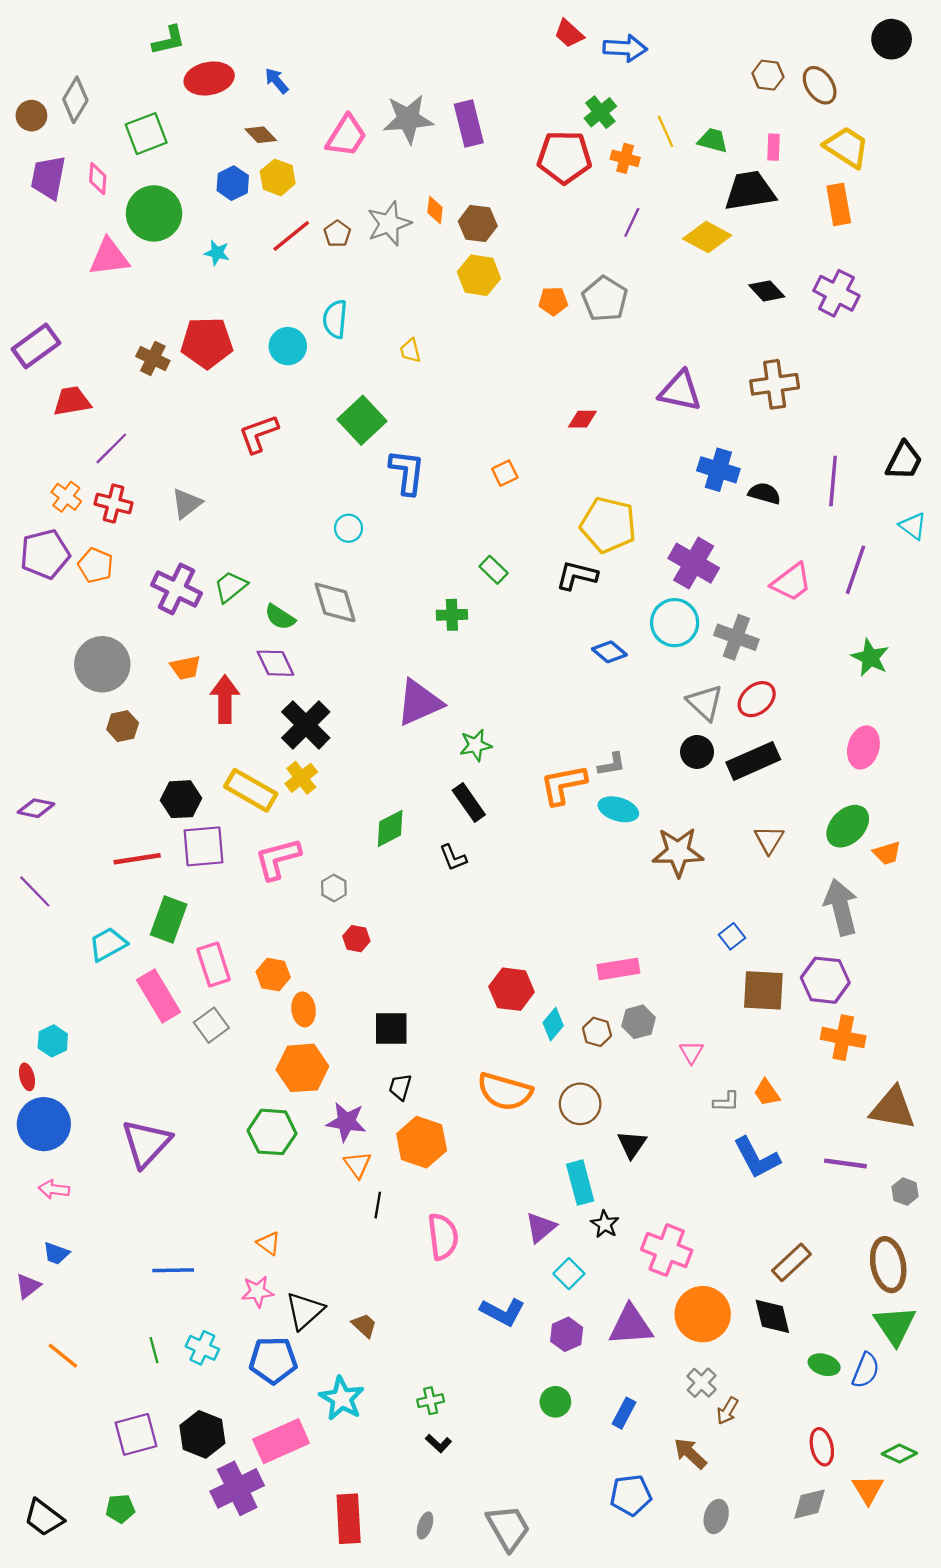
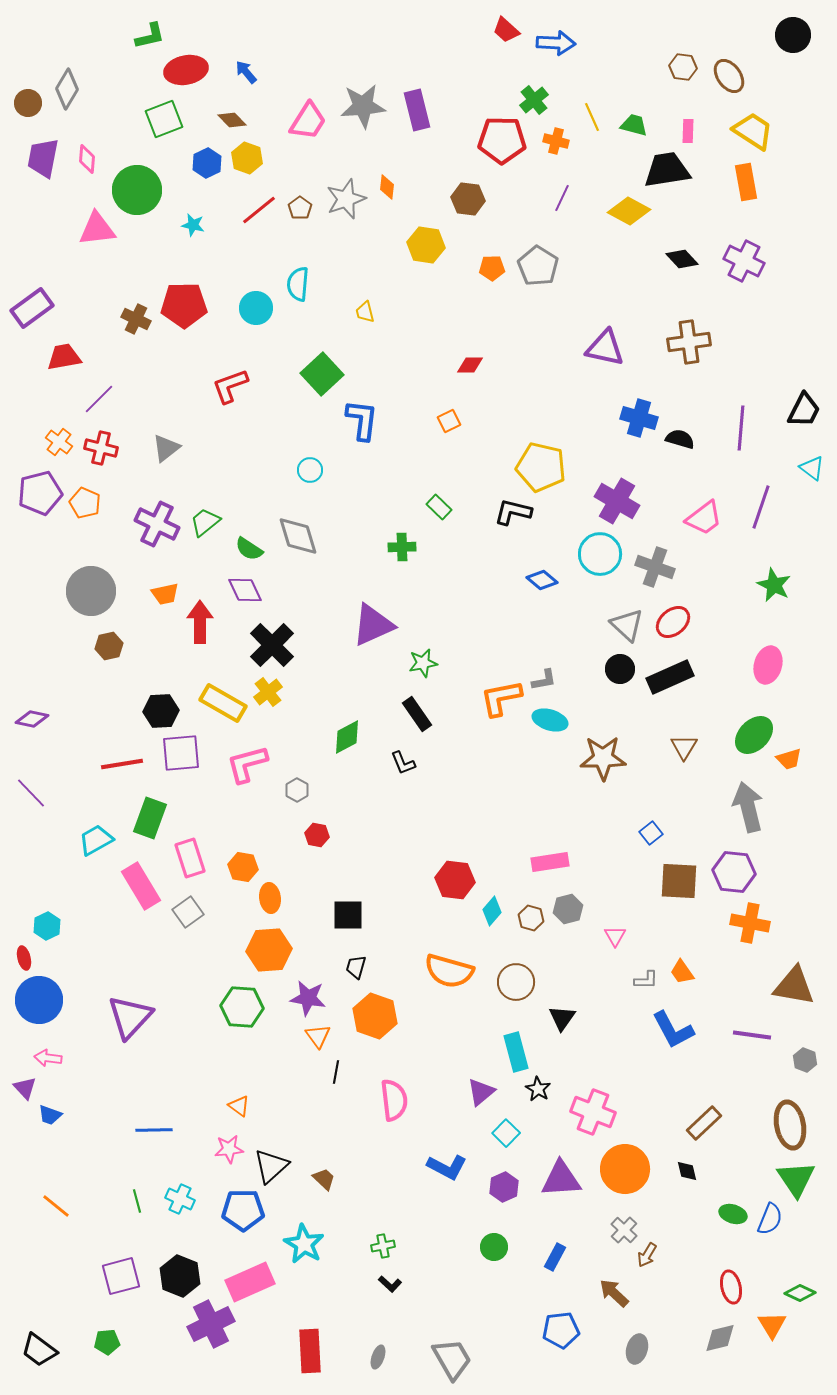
green square: (146, 134) -> (164, 119), moved
brown hexagon: (478, 224) -> (468, 199), moved
red diamond: (582, 419) -> (470, 365), moved
purple triangle: (28, 1286) -> (25, 1088), moved, turned -35
black diamond: (772, 1316) -> (687, 1171), size x0.6

